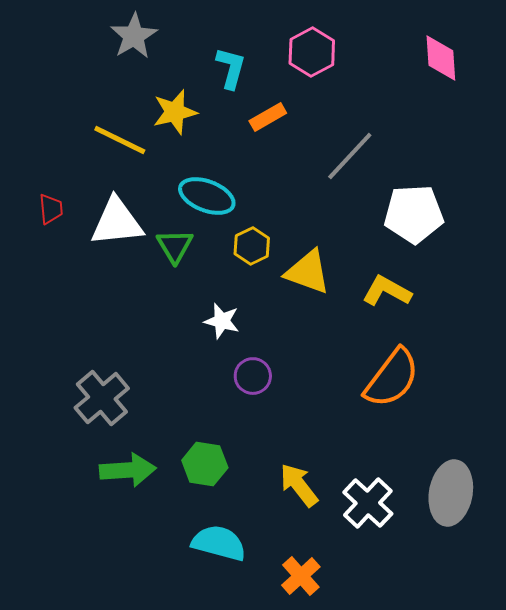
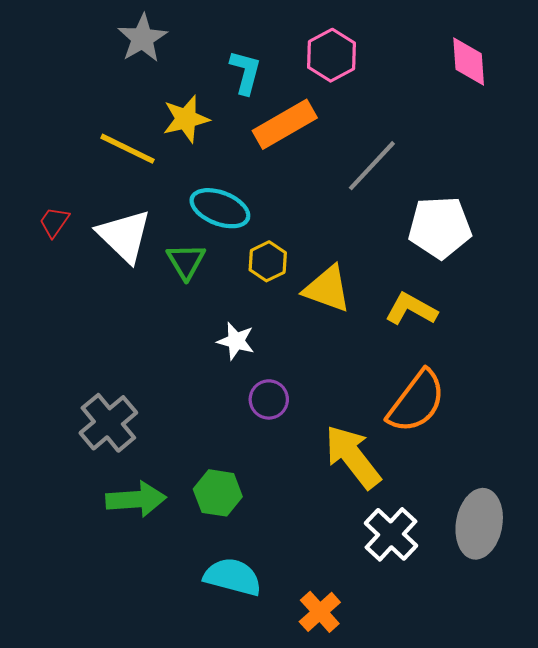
orange rectangle: (268, 117) -> (285, 124), size x1.6
red trapezoid: (51, 209) -> (54, 222), turned -140
white triangle: (117, 222) -> (124, 236), turned 50
yellow arrow: (299, 485) -> (353, 457), moved, size x1.4

